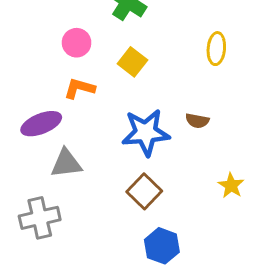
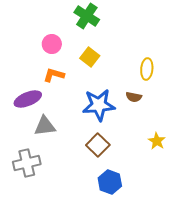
yellow ellipse: (216, 49) -> (147, 69), moved

